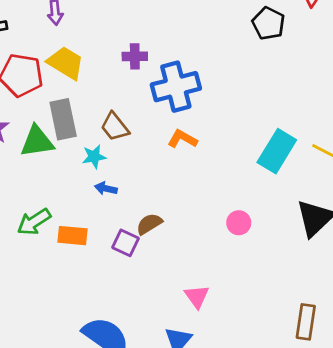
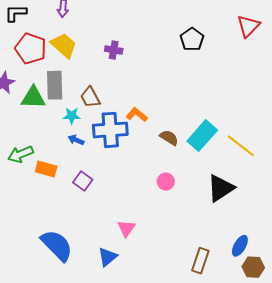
black pentagon: (268, 23) -> (192, 39), moved
blue cross: (176, 87) -> (110, 130), moved
brown semicircle: (149, 224) -> (169, 138), moved, turned 54

